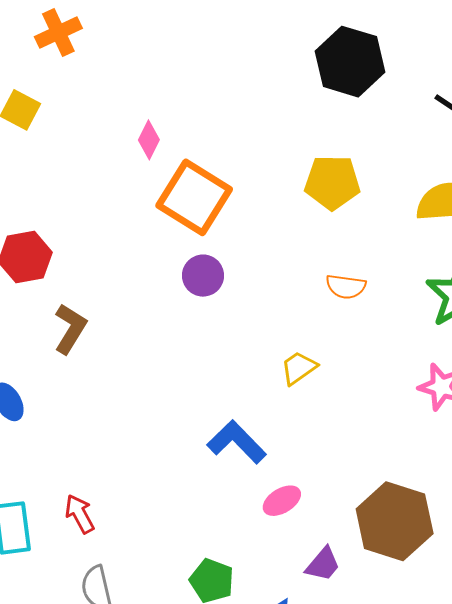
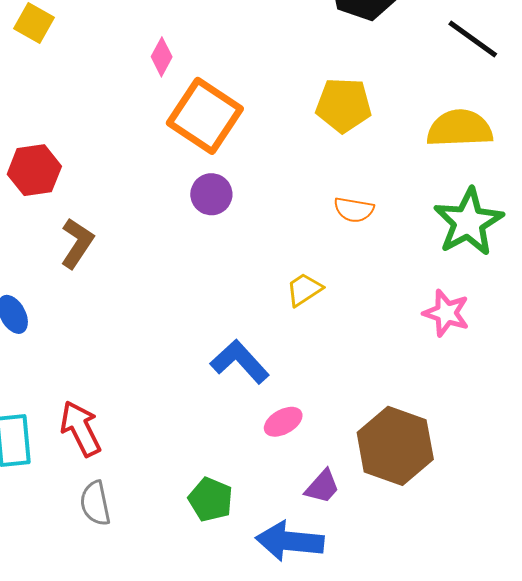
red arrow: (80, 514) -> (81, 429), size x1.4

